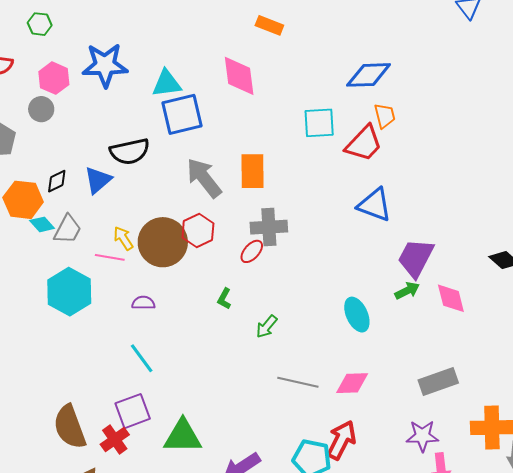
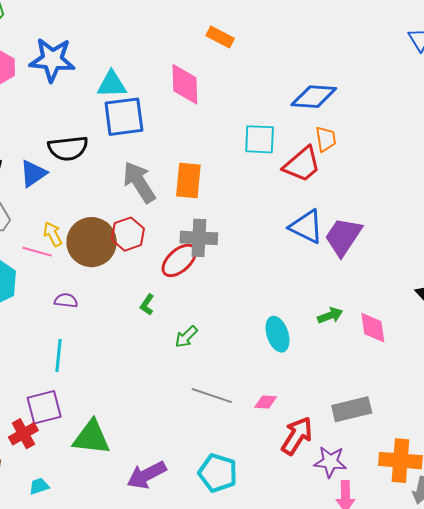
red ellipse: (252, 251) -> (179, 260), size x1.5
purple trapezoid: (416, 258) -> (343, 237), moved
cyan line: (142, 358) -> (59, 355), turned 36
pink diamond: (352, 383) -> (266, 402), size x0.7
red arrow: (341, 440) -> (297, 436), moved

